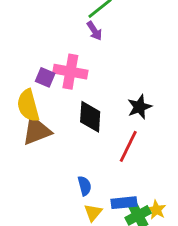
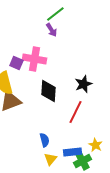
yellow star: (156, 210) -> (95, 145), moved

